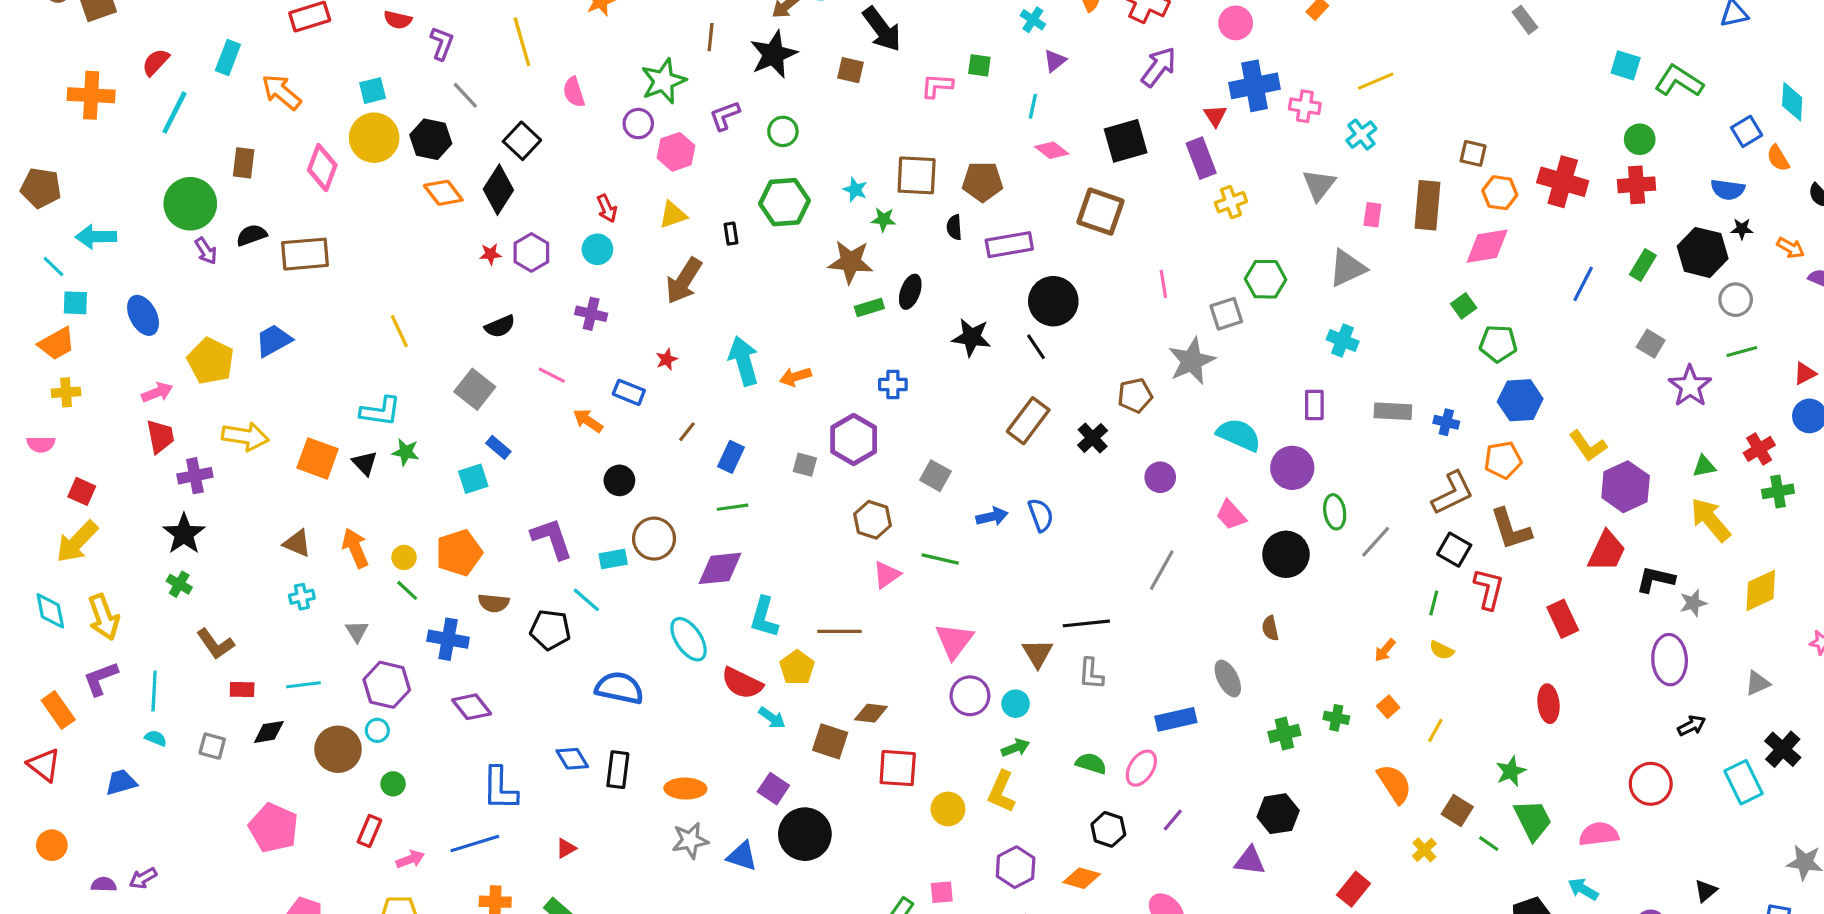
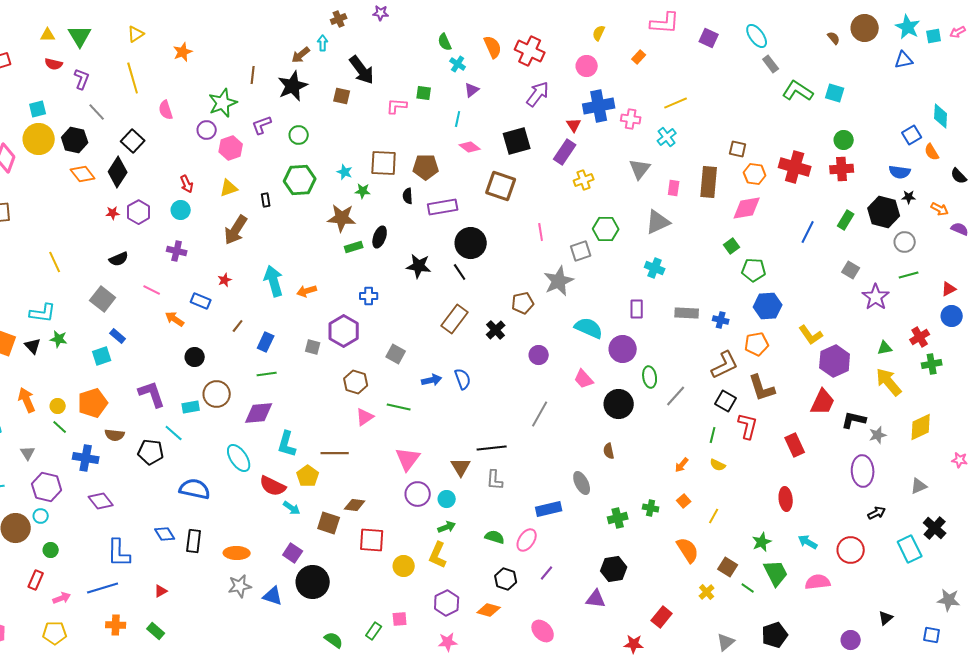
green L-shape: (1679, 81) -> (798, 91), moved
purple rectangle: (1201, 158) -> (565, 152), turned 55
cyan arrow: (1583, 889) -> (808, 542), moved

